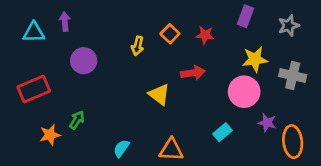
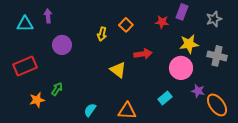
red star: (205, 35) -> (162, 22), moved
orange ellipse: (293, 142) -> (217, 105), turned -30

